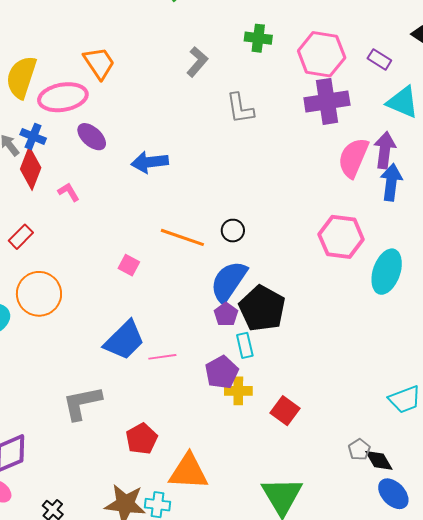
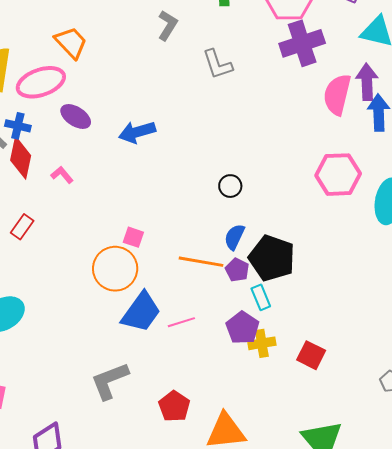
orange line: (182, 237) -> (201, 262), moved
blue semicircle: (229, 281) -> (234, 237), size x0.6
orange circle: (39, 294) -> (115, 269), moved

